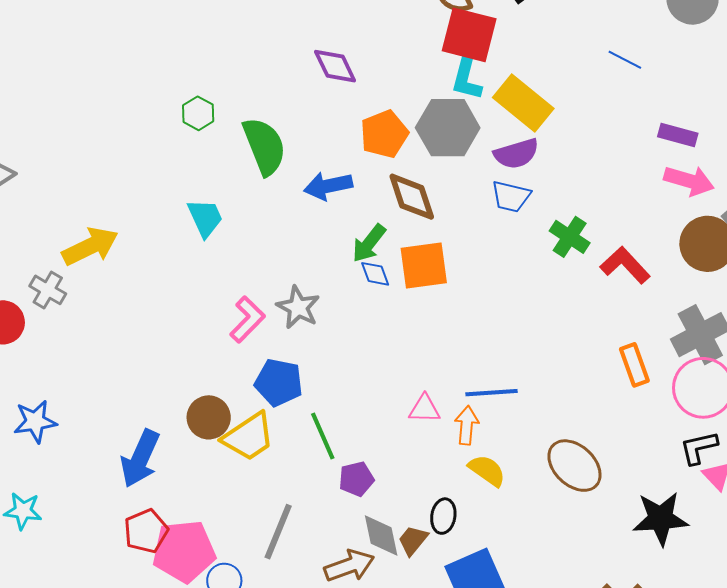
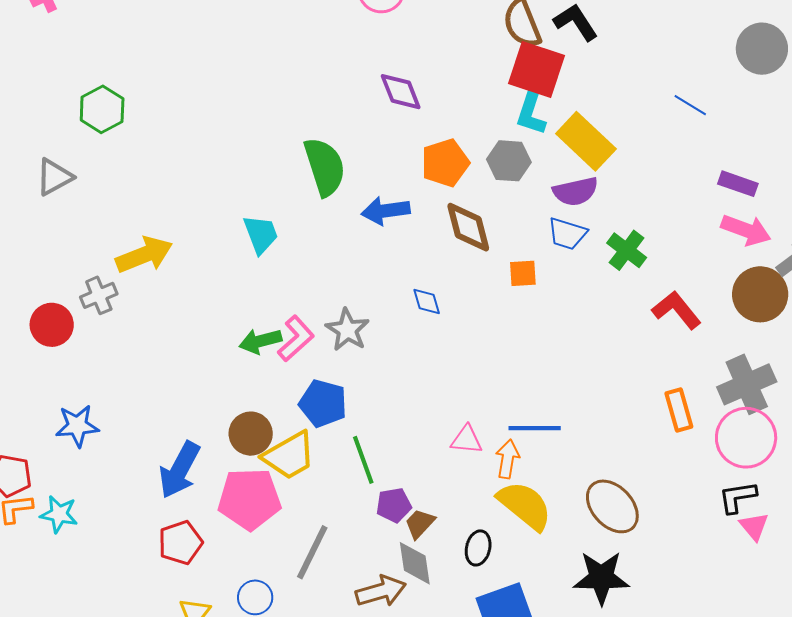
green hexagon: (198, 113) -> (102, 109), moved, size x1.4
gray hexagon: (448, 128) -> (509, 161), size x0.7
green cross: (570, 237) -> (627, 250), moved
green arrow: (369, 243) -> (260, 341), moved, turned 33
orange square: (424, 266) -> (523, 273), moved, size x0.6
gray cross: (48, 290) -> (99, 295), turned 33
yellow semicircle: (487, 471) -> (525, 505), size x1.5
black star: (661, 519) -> (601, 578), moved
brown trapezoid: (413, 540) -> (420, 523), moved
pink pentagon: (184, 551) -> (249, 499), moved

